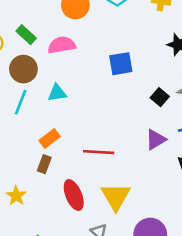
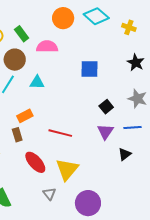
black square: (160, 97) -> (106, 107), moved
purple triangle: (156, 140) -> (105, 132), turned -36
brown rectangle: (44, 164) -> (17, 135), turned -48
red ellipse: (74, 195) -> (35, 162), turned -30

